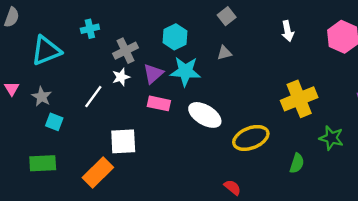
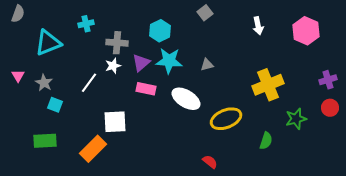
gray cross: (126, 51) -> (117, 43), turned 30
gray triangle: (224, 53) -> (207, 65), moved
green star: (331, 138) -> (296, 119), turned -30

